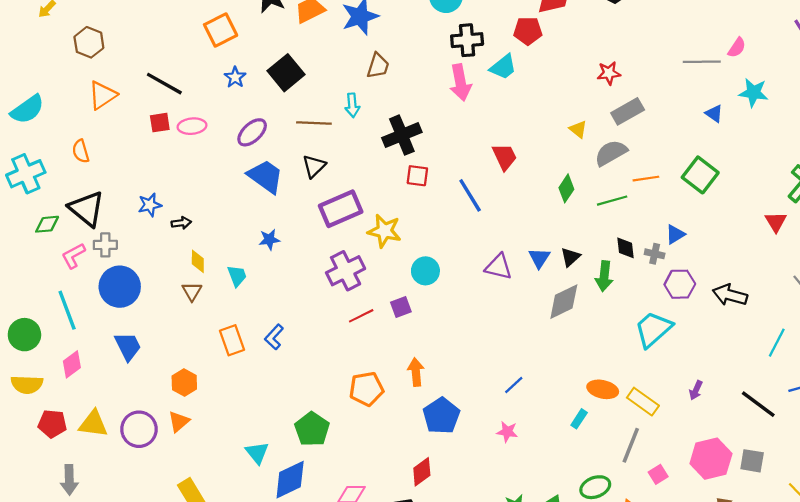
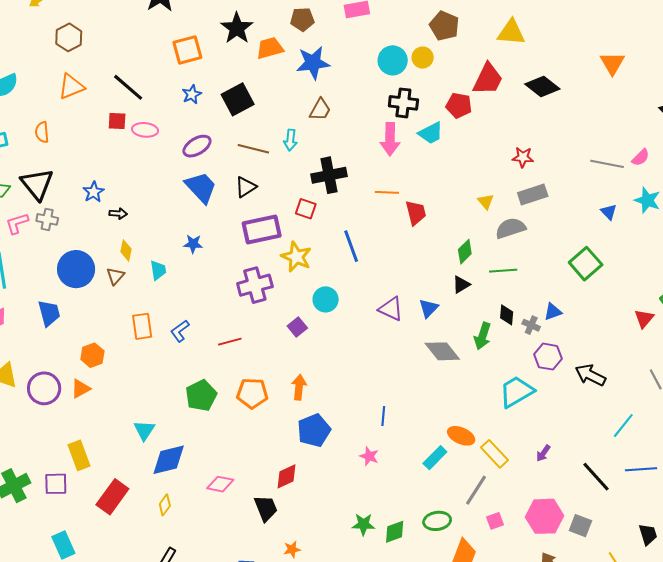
red square: (417, 176) -> (306, 209), moved
orange line: (646, 179) -> (387, 192), moved
blue line: (470, 195) -> (351, 246), moved
blue star: (150, 205) -> (94, 192), turned -30
black triangle: (570, 257) -> (461, 285), moved
blue circle: (120, 287) -> (76, 269), moved
gray diamond: (564, 302) -> (442, 351), turned 66
purple square: (401, 307) -> (297, 327), turned -30
red line: (361, 316) -> (230, 342), moved
blue line: (514, 385) -> (383, 416), turned -54
cyan rectangle: (579, 419) -> (435, 458), size x1.4
green pentagon: (312, 429) -> (201, 395), moved

